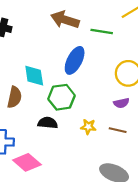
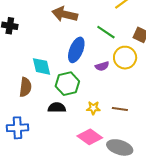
green line: (102, 32) -> (106, 32), moved, turned 30
purple semicircle: (121, 103) -> (102, 66), moved
pink diamond: (27, 162) -> (90, 137), moved

